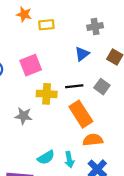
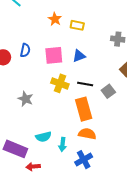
orange star: (24, 14) -> (55, 19), moved
blue triangle: (82, 54) -> (79, 56), moved
gray star: (23, 116) -> (25, 99), moved

